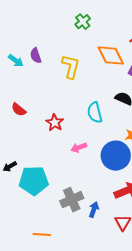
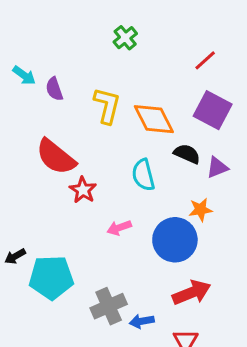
orange diamond: (111, 56) -> (154, 119), moved
cyan arrow: (16, 61) -> (24, 75), moved
red semicircle: (19, 110) -> (56, 157), moved, size x1.8
blue arrow: (94, 210) -> (142, 321), turned -119

